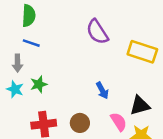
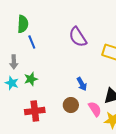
blue line: (31, 43) -> (32, 42), moved, turned 48
brown circle: (80, 123) -> (71, 105), moved

